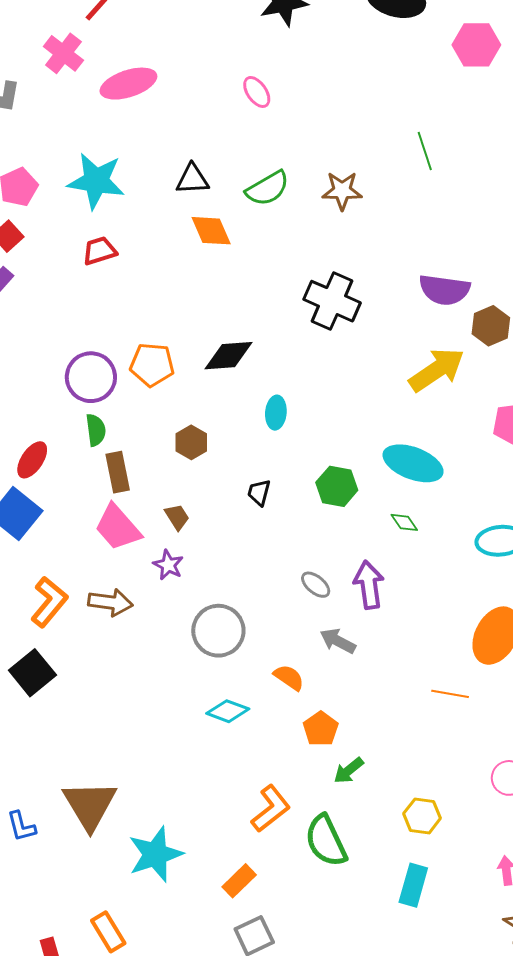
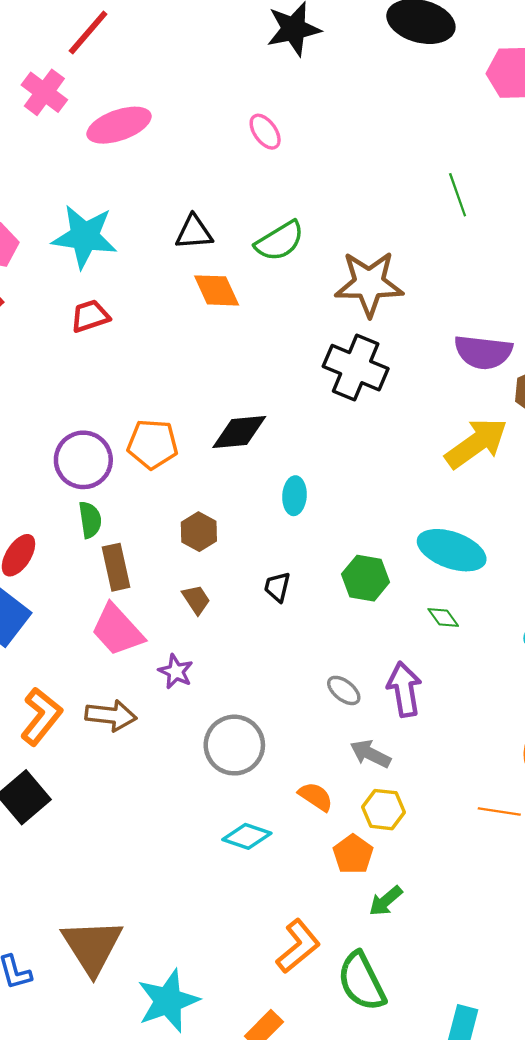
brown star: (342, 191) -> (369, 284), moved, size x1.5
brown trapezoid: (177, 517) -> (196, 599), moved
yellow hexagon: (422, 816) -> (383, 810), moved

